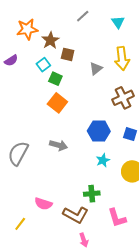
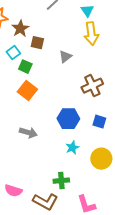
yellow arrow: (122, 58) -> (91, 34), moved

